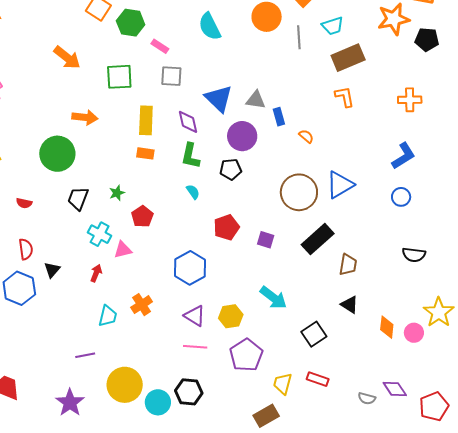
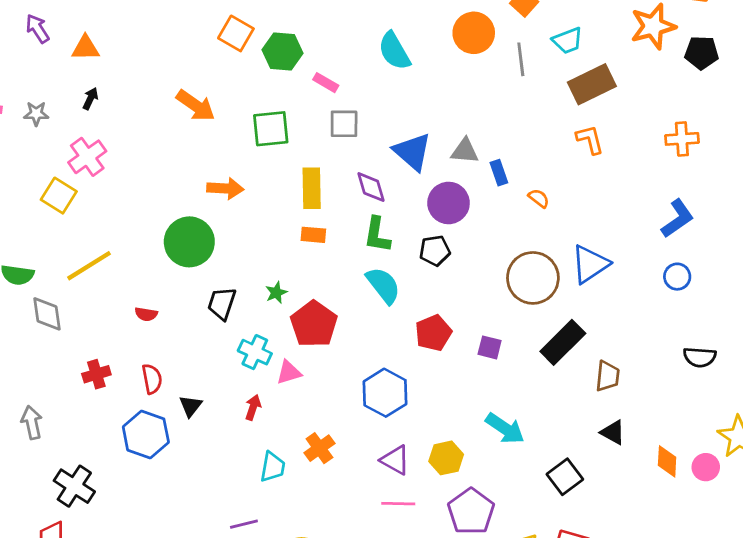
cyan semicircle: (193, 192) -> (383, 285), size x1.8
red pentagon: (142, 217) -> (314, 324), size x1.5

